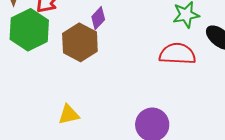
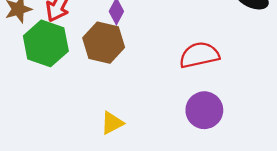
red semicircle: (177, 54) -> (199, 55), moved

